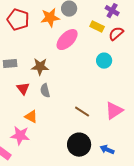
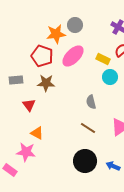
red pentagon: (18, 20) -> (42, 56), moved
yellow rectangle: (97, 27) -> (103, 59), moved
gray semicircle: (45, 91) -> (91, 102), moved

